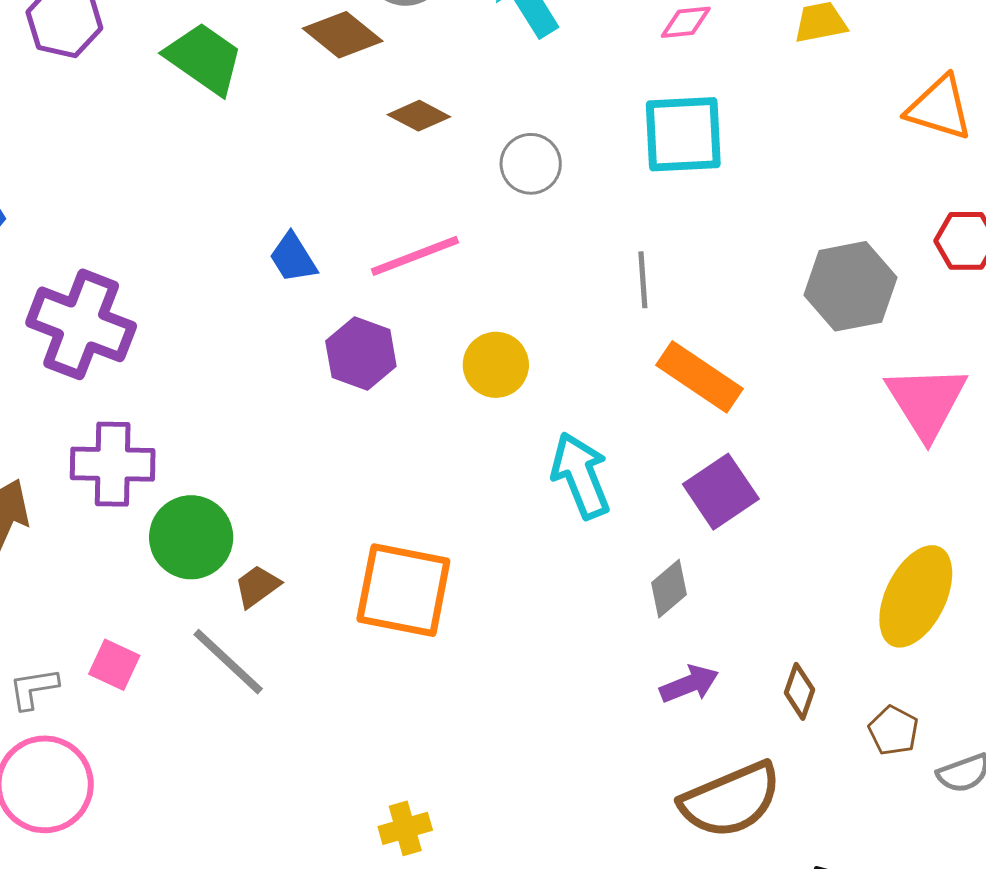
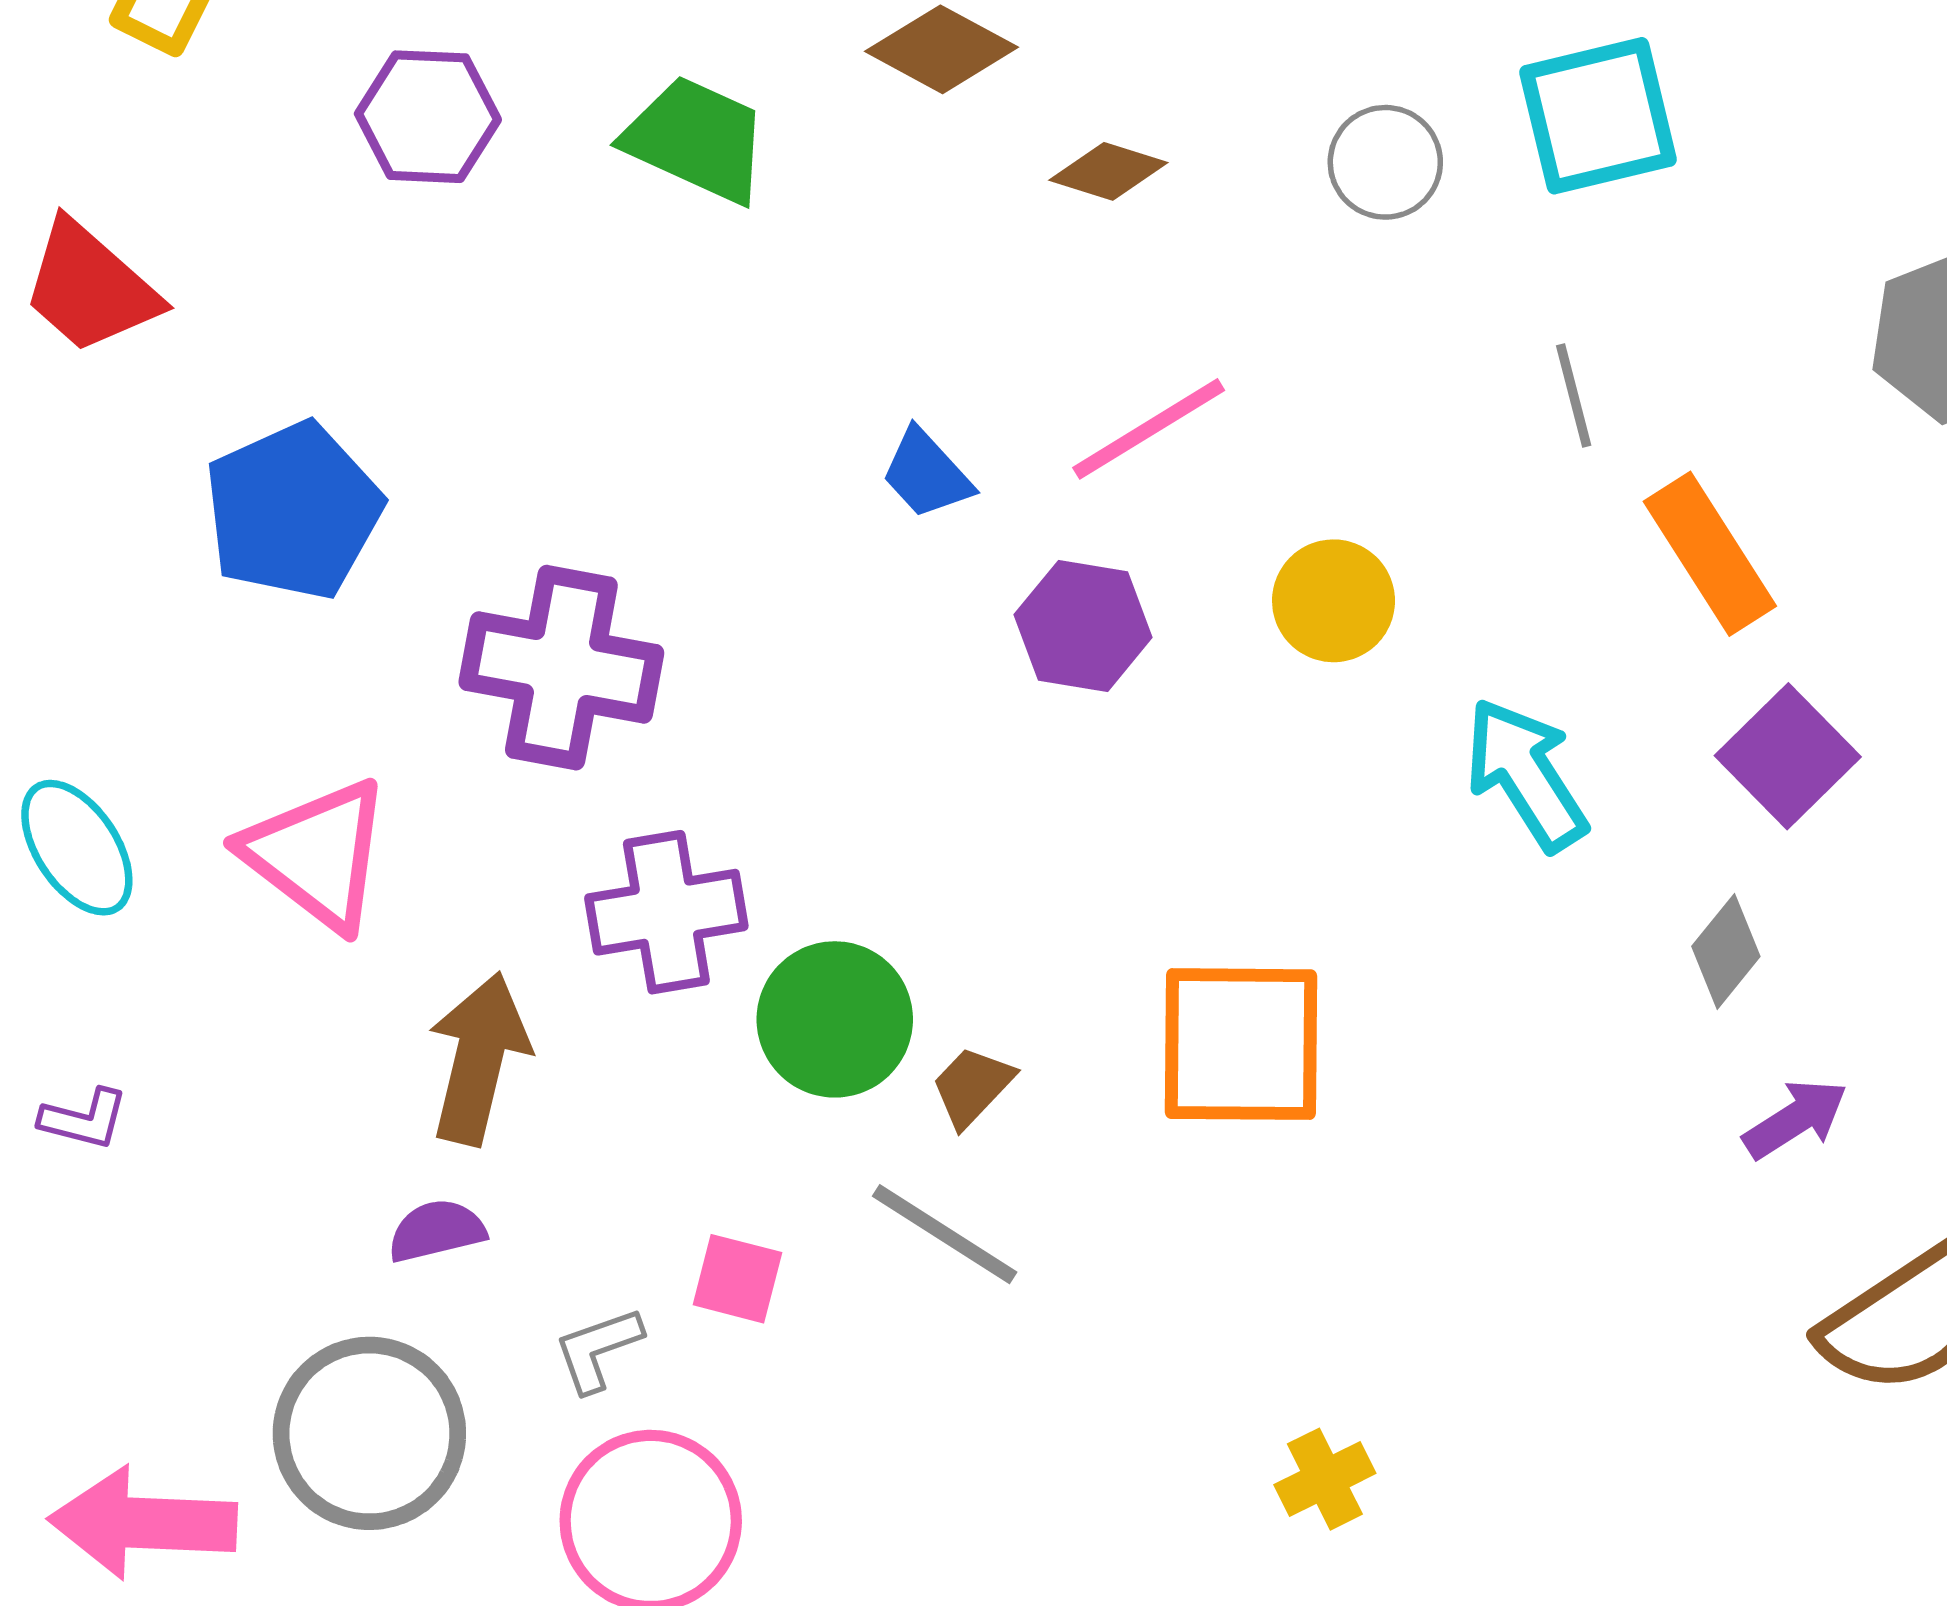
gray circle: (531, 164) -> (1385, 162), moved
orange rectangle: (699, 377) -> (1710, 554), turned 34

